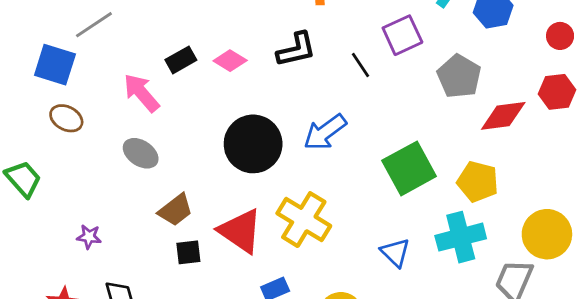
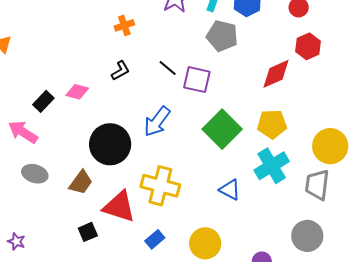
purple square: (402, 35) -> (197, 80), moved, turned -36
black L-shape: (296, 50) -> (120, 71), size x0.7
gray pentagon: (459, 76) -> (222, 36), moved
brown trapezoid: (176, 210) -> (81, 182), moved
purple star: (89, 237) -> (16, 241), turned 30

